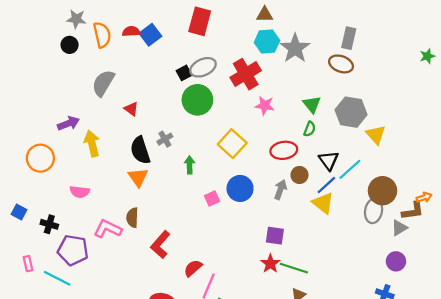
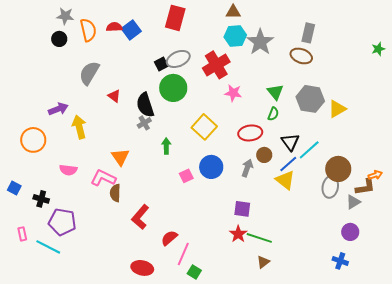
yellow triangle: (376, 135) -> (337, 109), moved, turned 42
black semicircle: (140, 150) -> (145, 105), moved
pink L-shape: (108, 229) -> (103, 178), moved

